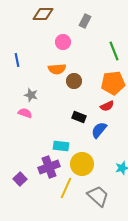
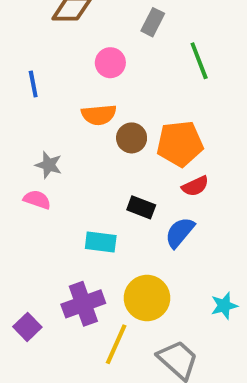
green line: (114, 51) -> (199, 61), moved
blue line: (17, 60) -> (33, 84), moved
orange pentagon: (113, 83) -> (180, 144), moved
cyan rectangle: (61, 146) -> (101, 242), moved

